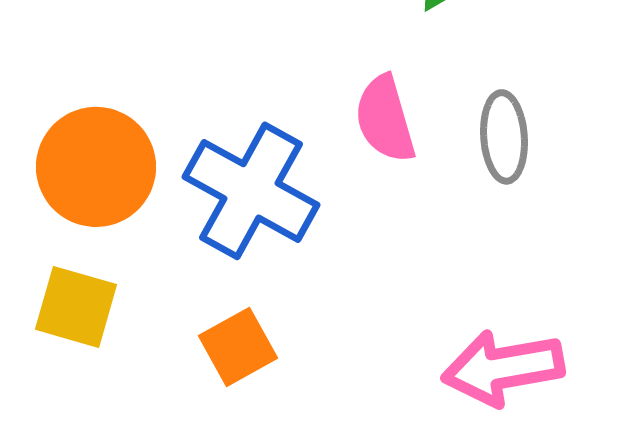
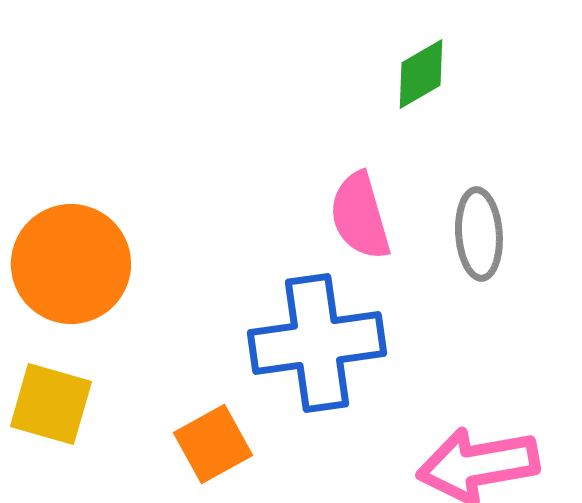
blue cross: (251, 191) -> (317, 343), moved, turned -37

